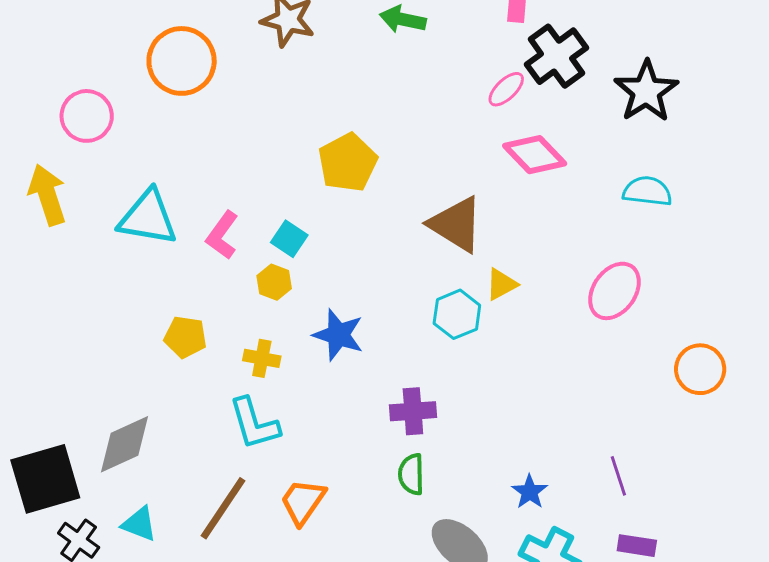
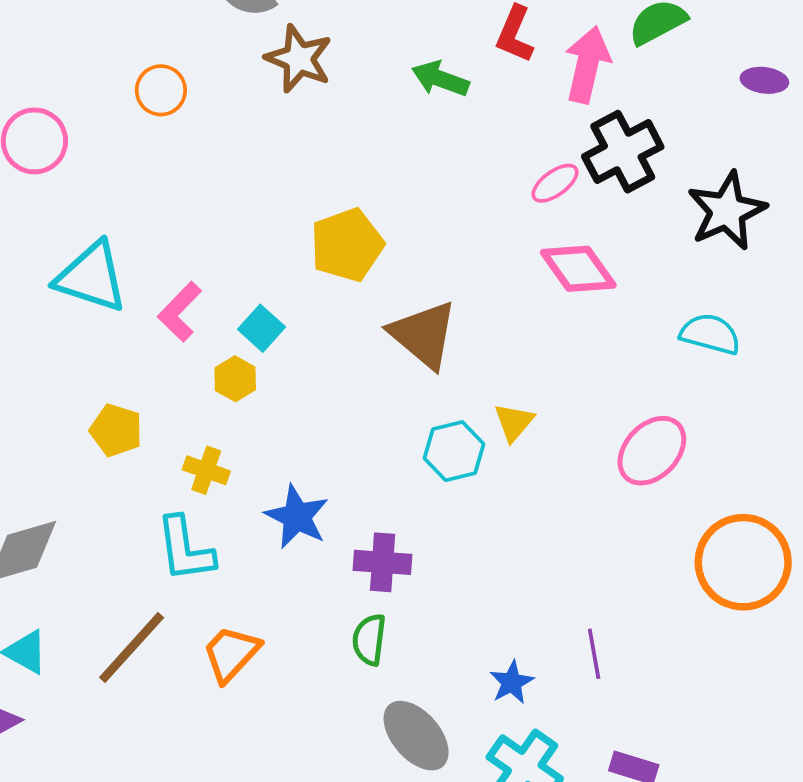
orange circle: (182, 61) -> (161, 90), size x0.6
brown triangle: (456, 224) -> (423, 335), moved
yellow triangle: (501, 284) -> (514, 422), turned -30
blue star: (338, 335) -> (297, 517), moved
orange circle: (700, 369) -> (743, 562), size x1.5
purple line: (618, 476) -> (594, 654), moved

